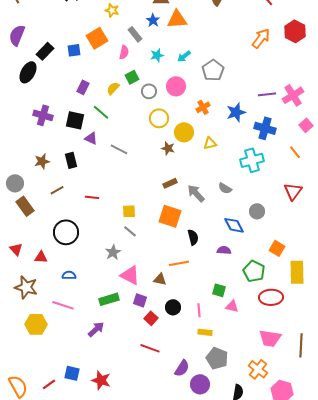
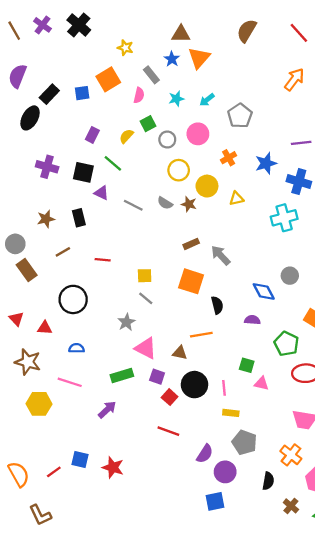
orange triangle: (177, 19) -> (199, 58), turned -45
gray semicircle: (225, 188) -> (165, 203), moved
black circle: (173, 307) -> (195, 385), size x1.5

